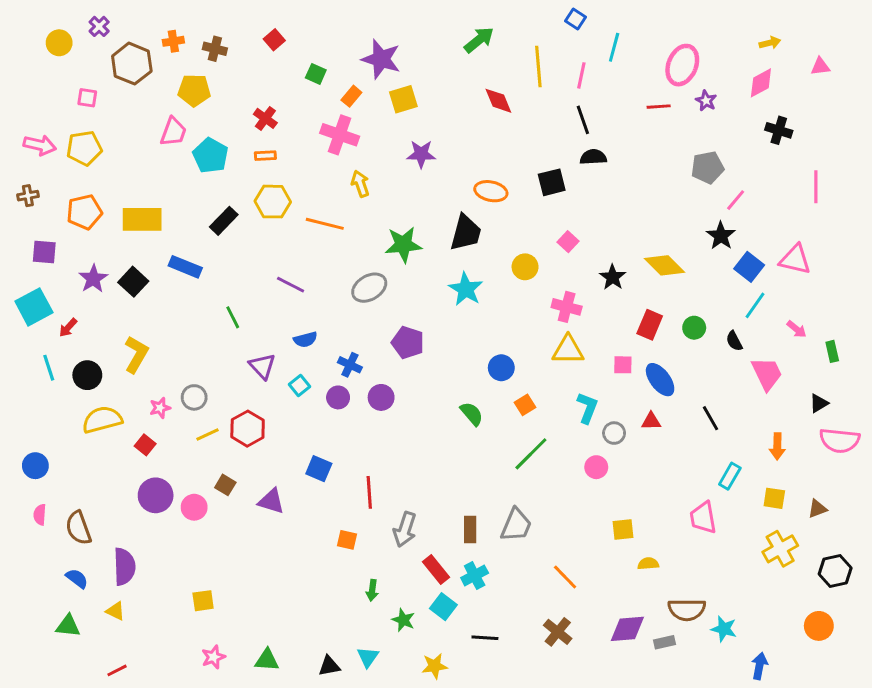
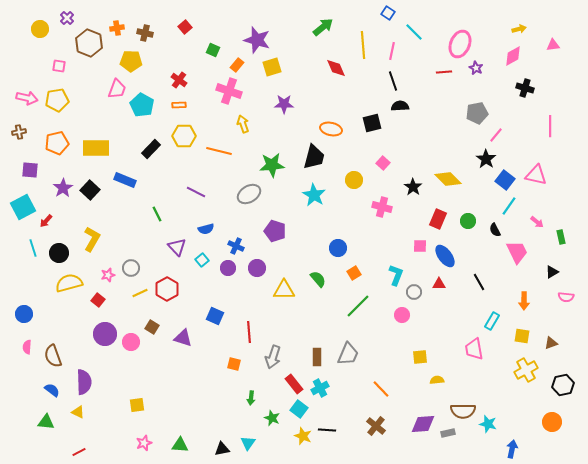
cyan line: (614, 47) -> (414, 32), turned -60
yellow triangle: (568, 350) -> (284, 290), moved
pink semicircle: (840, 440) -> (566, 297), size x0.6
yellow star: (435, 666) -> (303, 436), moved, turned 30

